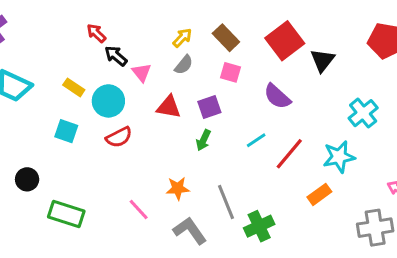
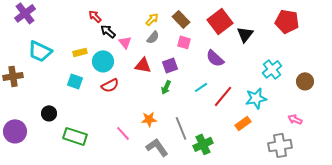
yellow rectangle: (74, 87) -> (80, 52), turned -48

